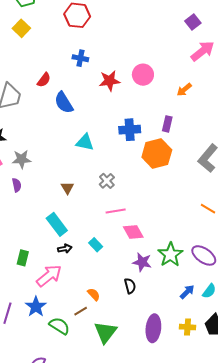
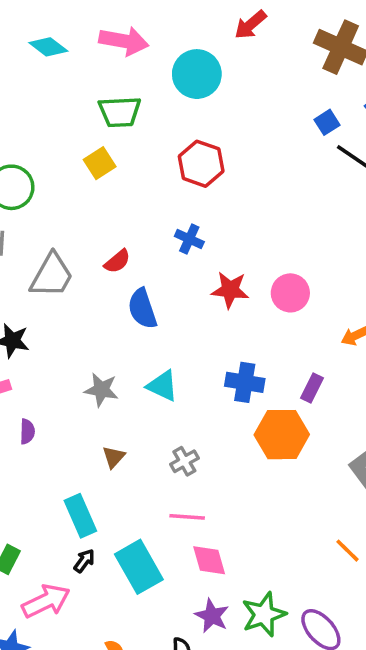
gray star: (22, 159) -> (101, 390), moved
cyan rectangle: (96, 245) -> (139, 567), size x2.0
black arrow: (65, 249) -> (84, 561), turned -56

